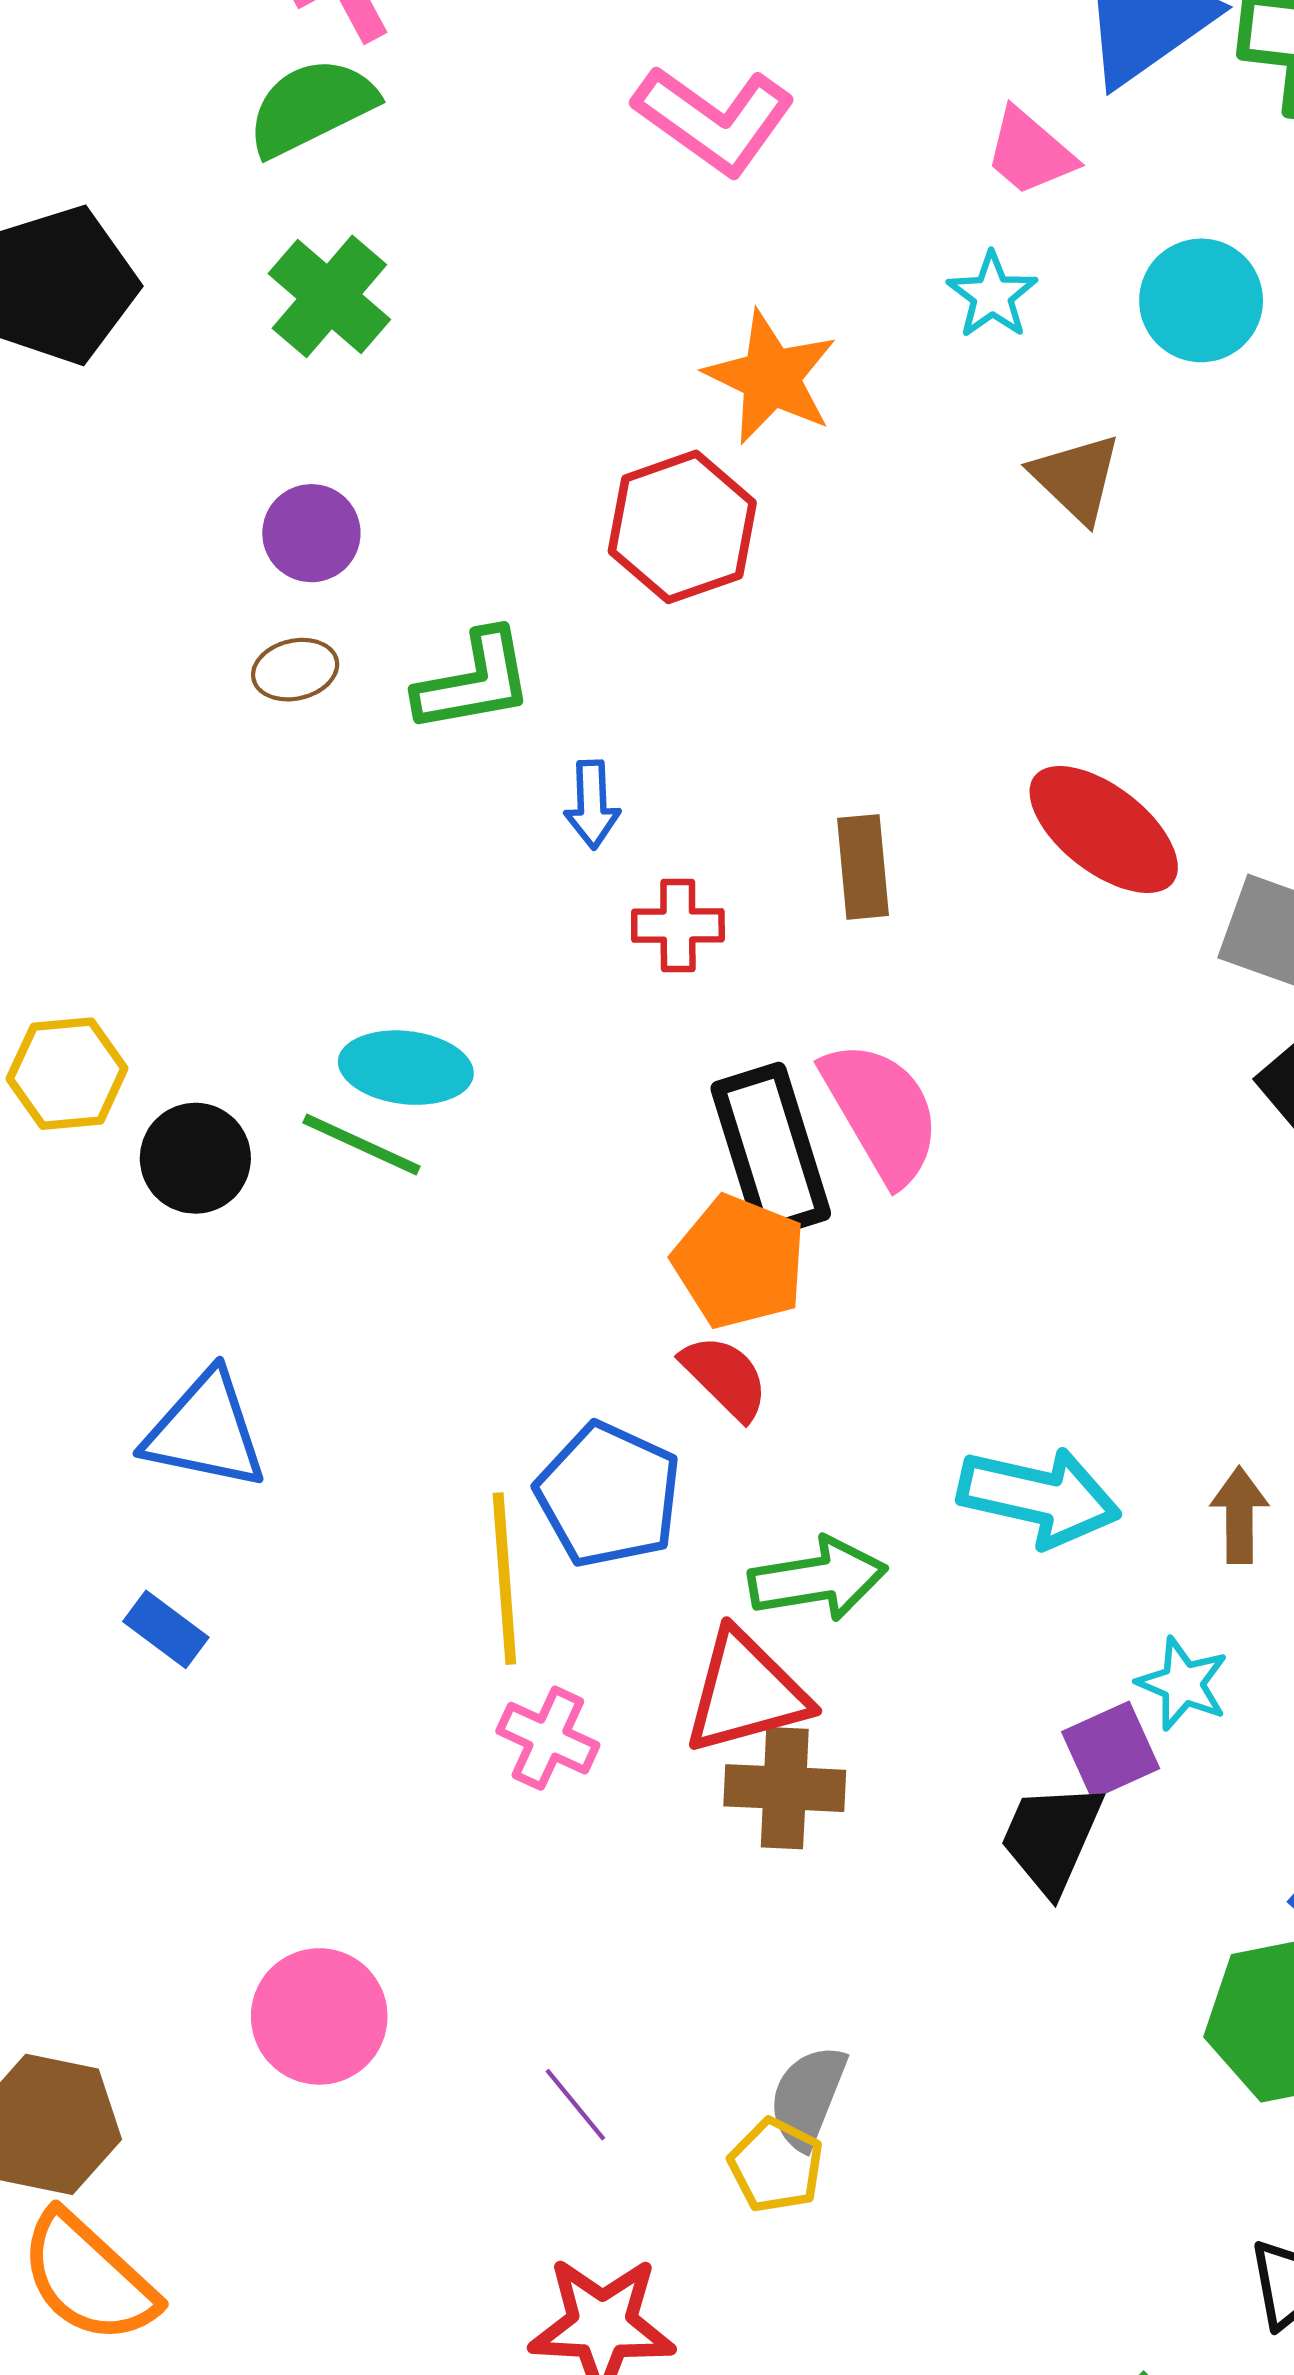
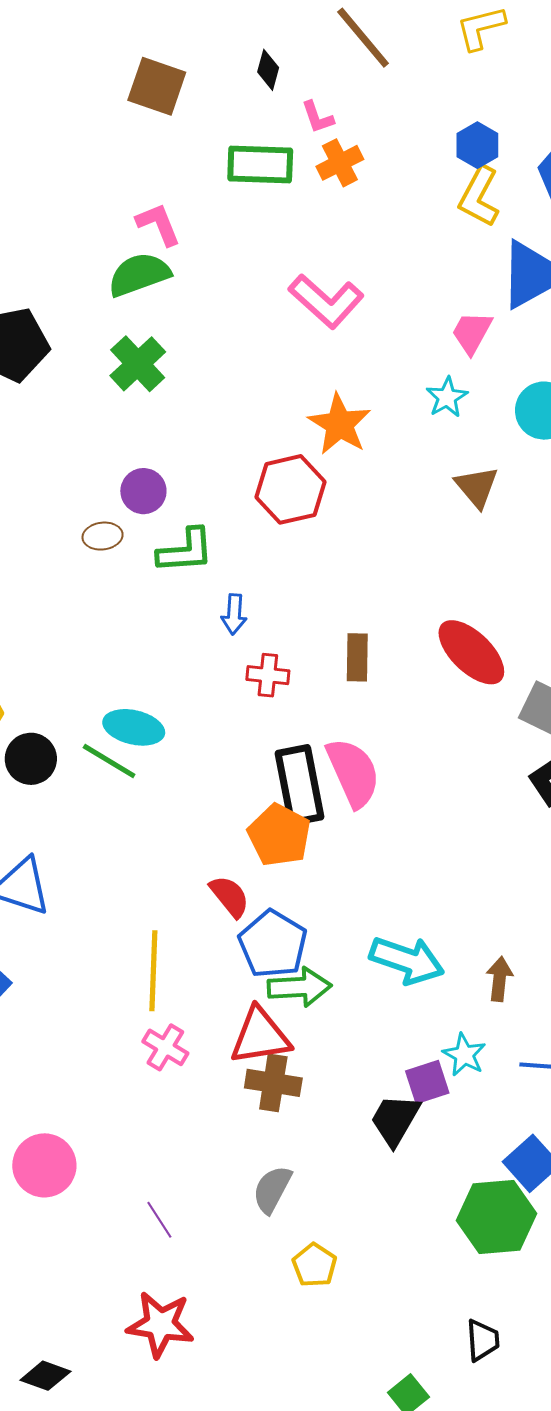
pink trapezoid: (1030, 152) -> (472, 333), turned 72
purple circle: (311, 533) -> (143, 491), moved
red semicircle: (725, 1377) -> (230, 896), moved
blue pentagon: (608, 1495) -> (273, 944), moved
gray semicircle: (808, 2097) -> (272, 1189), moved
yellow pentagon: (776, 2165) -> (314, 1265), moved

